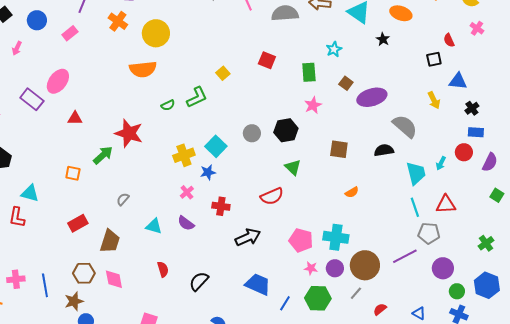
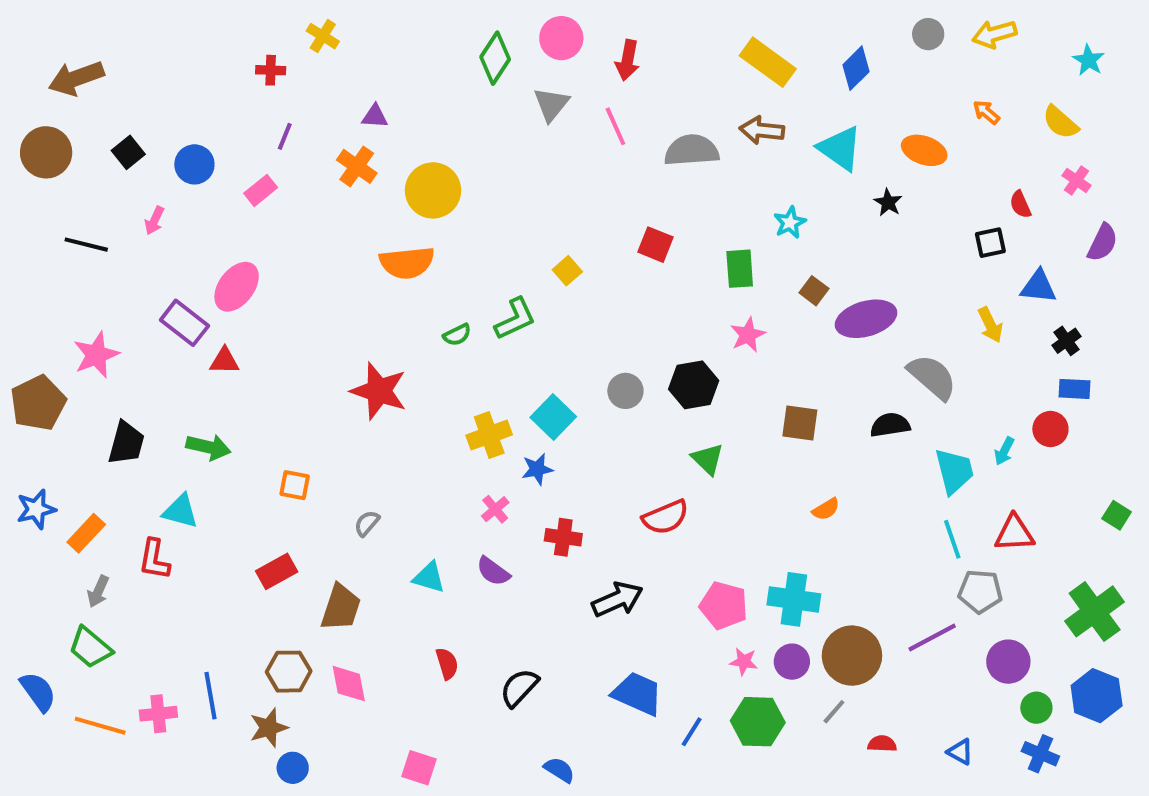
red triangle: (75, 118) -> (225, 361), moved
green arrow: (103, 155) -> (208, 447), moved, turned 55
purple semicircle: (490, 162) -> (1103, 243), moved
orange square: (73, 173) -> (295, 485), moved
green cross: (486, 243) -> (1095, 611), size x1.8
pink cross: (16, 279) -> (158, 714), moved
red semicircle: (380, 309) -> (882, 744), turned 40

